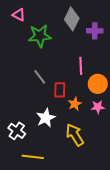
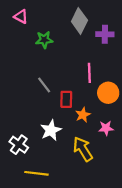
green star: (40, 36) -> (44, 40), size x0.7
pink star: (98, 107) -> (106, 128), moved

